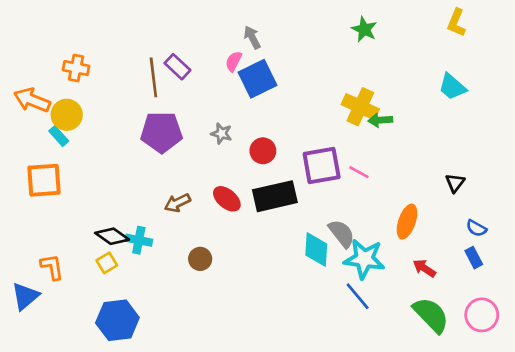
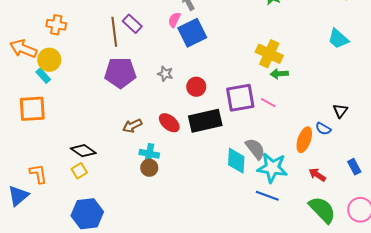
green arrow: (380, 120) -> (279, 74), moved
blue semicircle: (476, 228) -> (323, 129), moved
cyan cross: (139, 240) -> (149, 154), moved
blue line: (358, 296) -> (267, 196), turned -30

